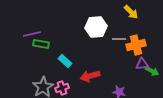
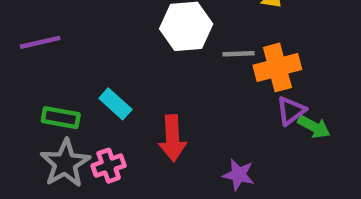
green rectangle: (41, 44) -> (61, 118), moved
purple triangle: (142, 64) -> (291, 111), turned -32
red arrow: (90, 76) -> (172, 138), turned -78

